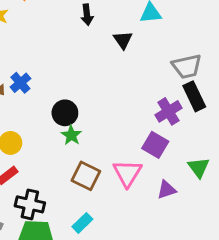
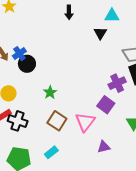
black triangle: (123, 40) -> (100, 33), moved
black circle: (65, 113) -> (27, 64), moved
purple triangle: (167, 190) -> (104, 147), moved
black cross: (30, 204) -> (18, 121), moved

